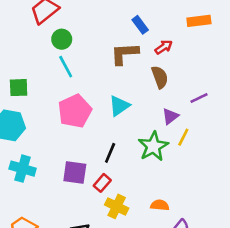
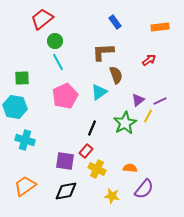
blue rectangle: (140, 25) -> (115, 22), moved
red arrow: (164, 47) -> (149, 60), moved
brown semicircle: (160, 77) -> (116, 75), moved
purple line: (199, 98) -> (160, 101), moved
purple square: (75, 172) -> (65, 161), moved

